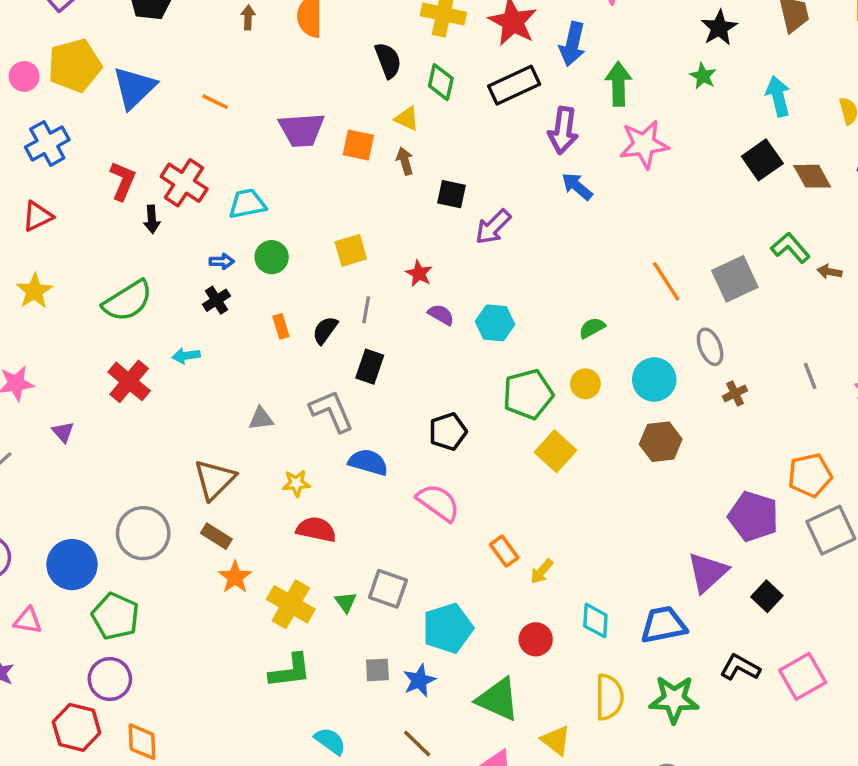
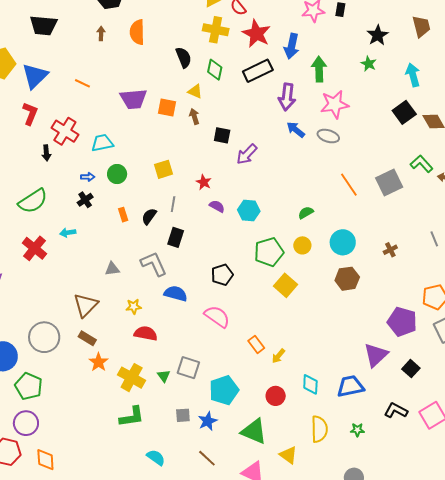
red L-shape: (123, 181) -> (30, 114), moved
gray ellipse: (710, 347) -> (328, 136), moved, turned -50
green star: (674, 699) -> (357, 430), size x0.5

